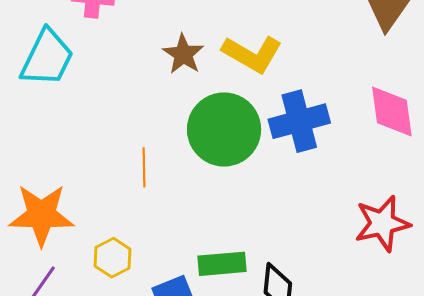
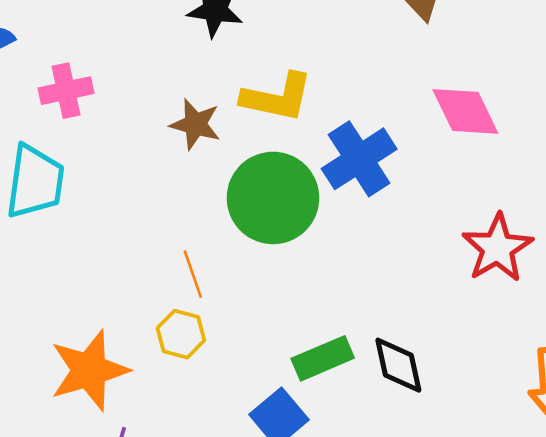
yellow hexagon: (113, 258) -> (181, 334), moved

